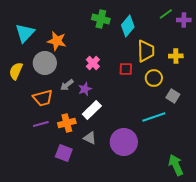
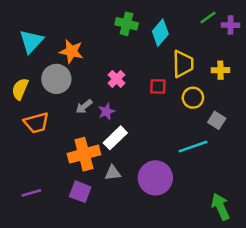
orange trapezoid: (43, 98) -> (36, 123), moved
orange cross: (67, 123) -> (84, 154), size x1.4
purple line: (41, 124) -> (31, 193), moved
gray triangle: (90, 138) -> (113, 173), turned -32

